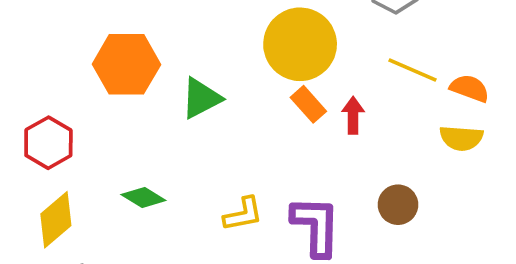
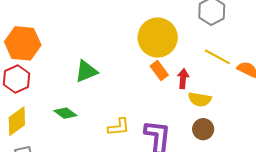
orange hexagon: (126, 64) -> (23, 43), moved
green triangle: (201, 98) -> (86, 71), moved
yellow semicircle: (461, 138) -> (200, 99), moved

